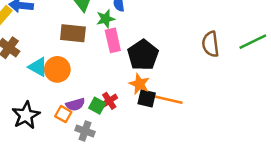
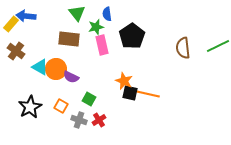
black pentagon: (143, 55) -> (132, 36), moved
red cross: (109, 101) -> (99, 120), moved
purple semicircle: (75, 104) -> (71, 77), moved, turned 42

